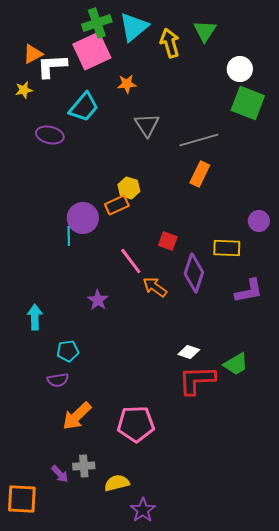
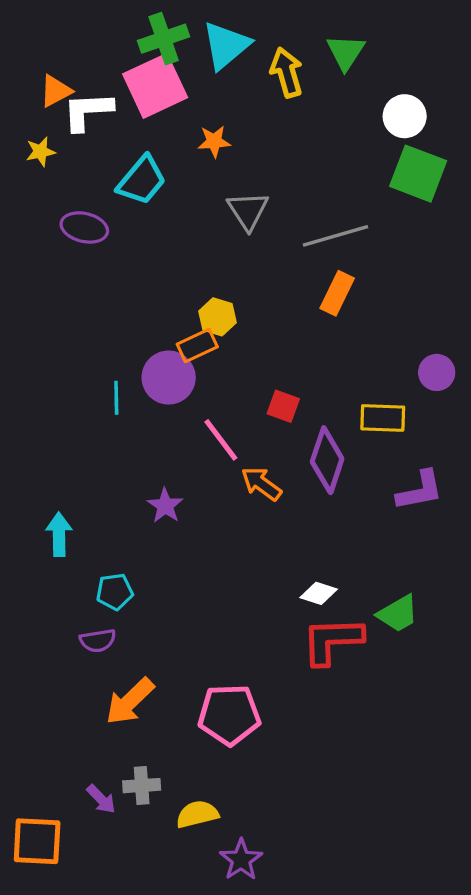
purple circle: (83, 218) -> (169, 378), moved

